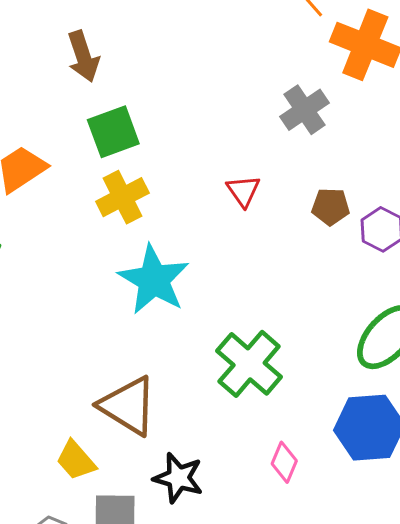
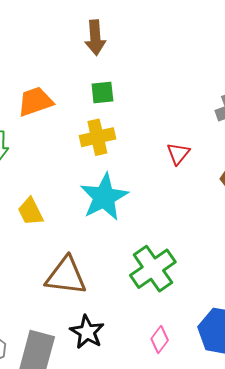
green square: (113, 132) -> (102, 92), size x0.7
brown triangle: (128, 406) -> (66, 276), turned -39
yellow trapezoid: (76, 460) -> (31, 212), moved

